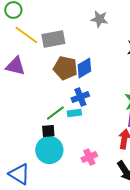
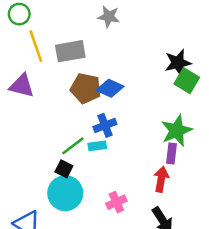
gray star: (99, 19) -> (109, 17), moved
yellow line: (26, 35) -> (36, 46), turned 35
blue diamond: (84, 68) -> (110, 88), turned 55
black square: (48, 131) -> (64, 169), turned 32

